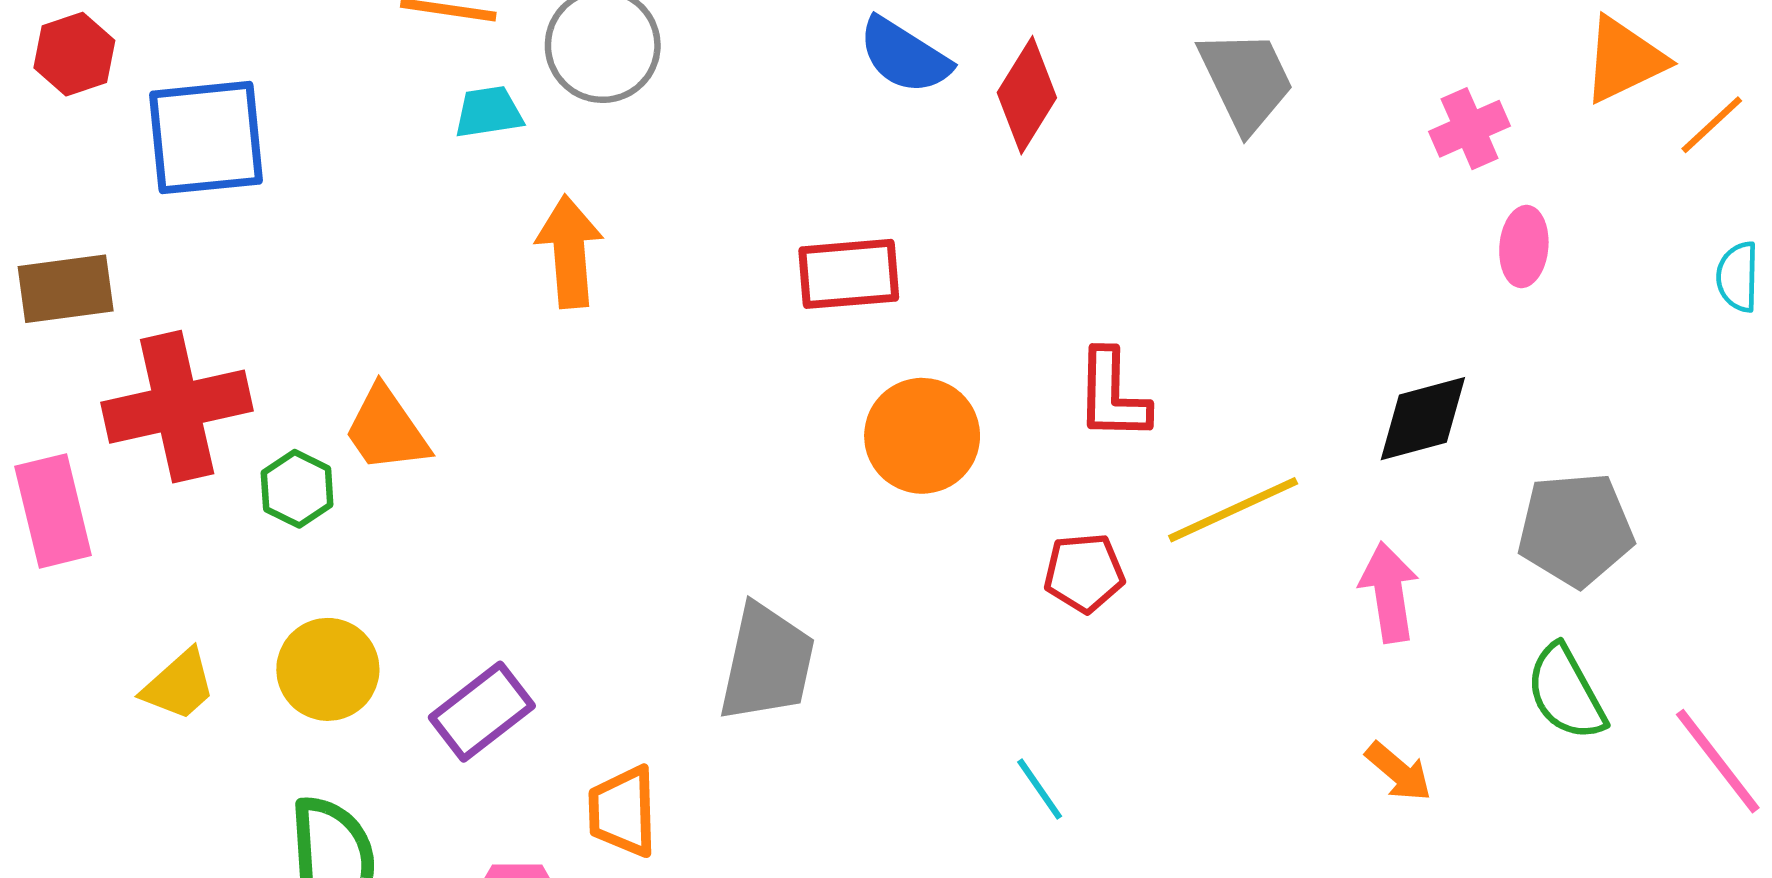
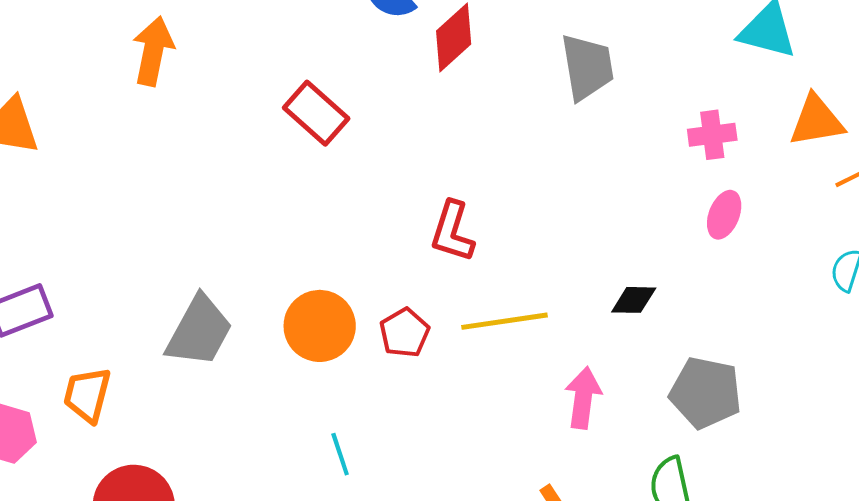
red rectangle: (849, 274) -> (316, 113), turned 30
black diamond: (1423, 419) -> (634, 300), size x0.7
orange circle: (922, 436) -> (320, 326), moved
red pentagon: (1084, 573) -> (404, 333), turned 30

